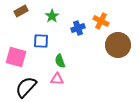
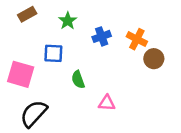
orange cross: (101, 21) -> (137, 39), moved
brown circle: (118, 45) -> (154, 59), size x0.6
pink triangle: (57, 79) -> (107, 103), moved

